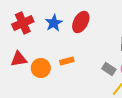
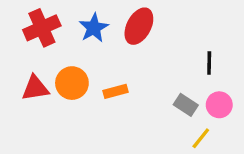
orange circle: (41, 68) -> (72, 83), moved

